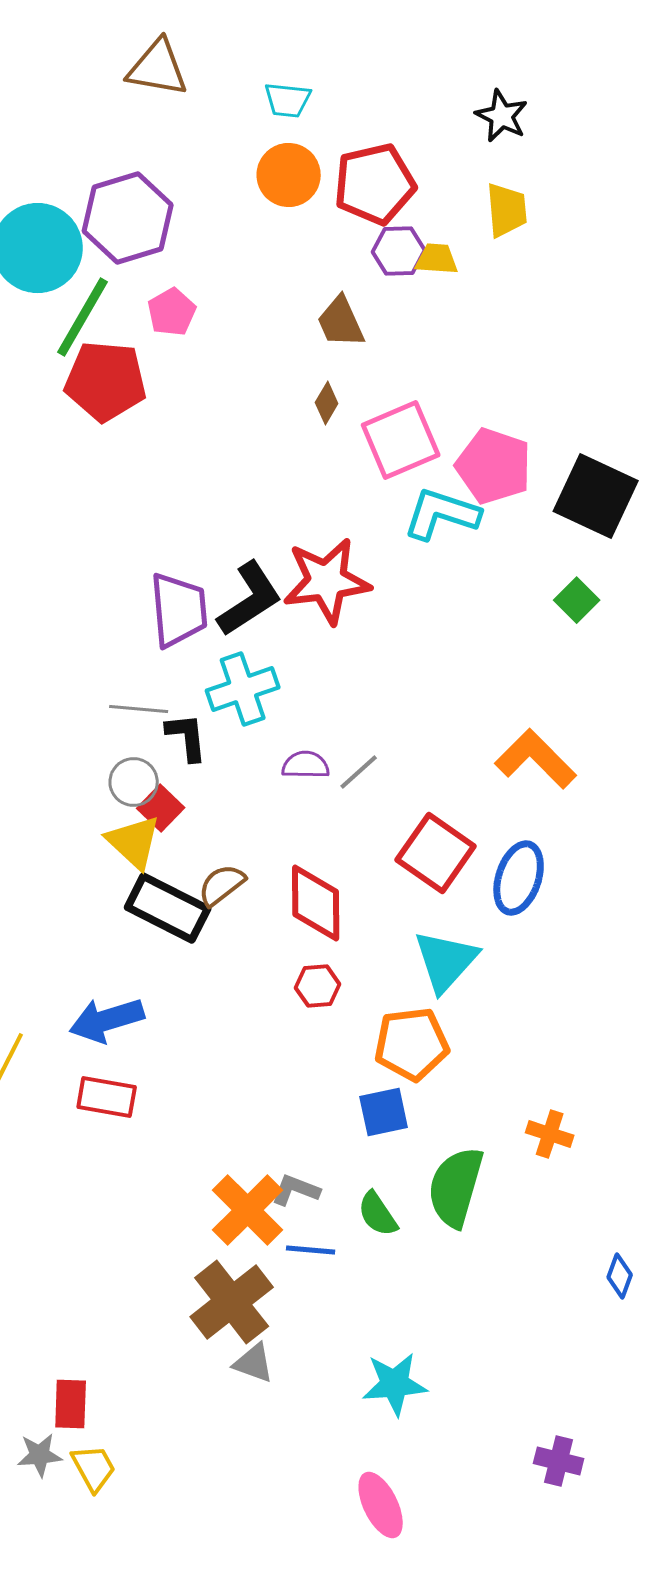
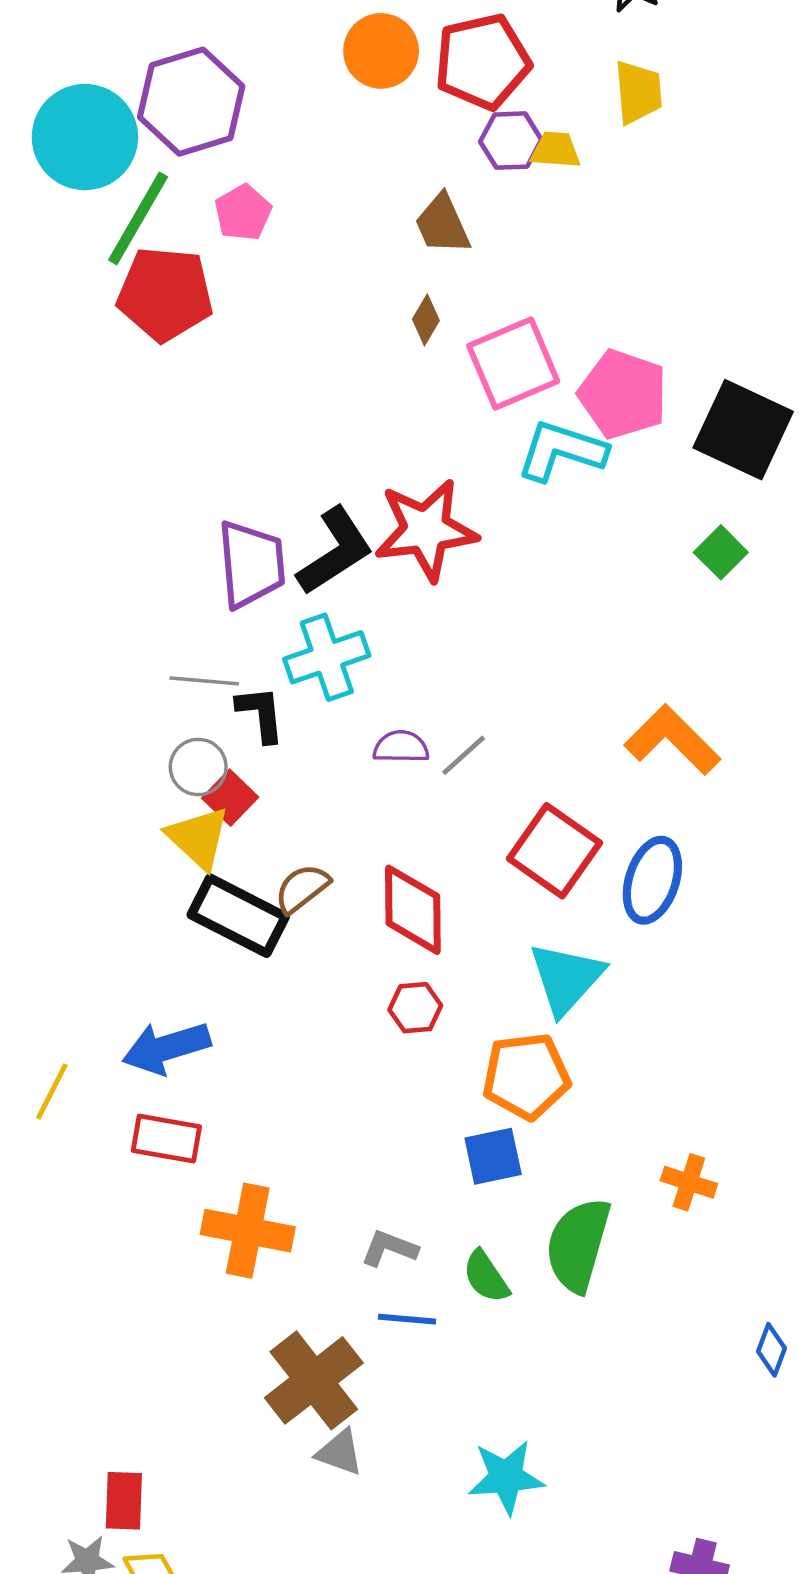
orange cross: (248, 1210) -> (248, 1231), moved, turned -34

